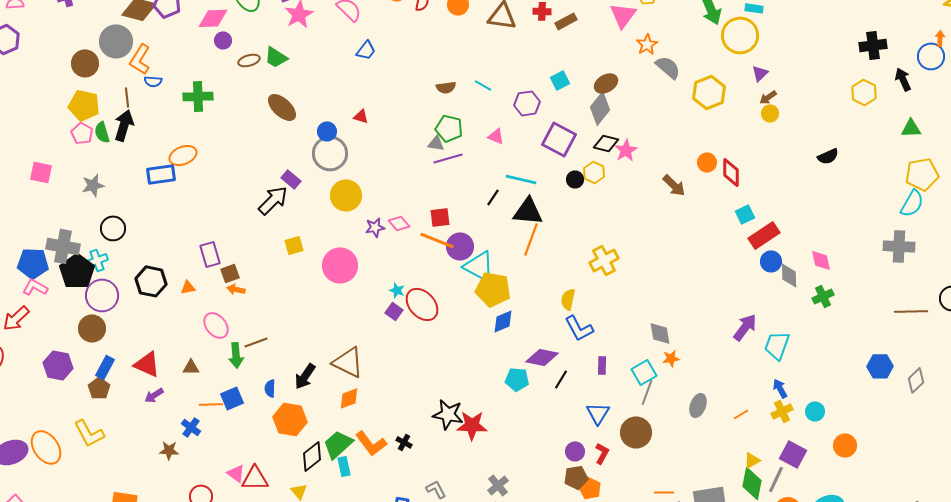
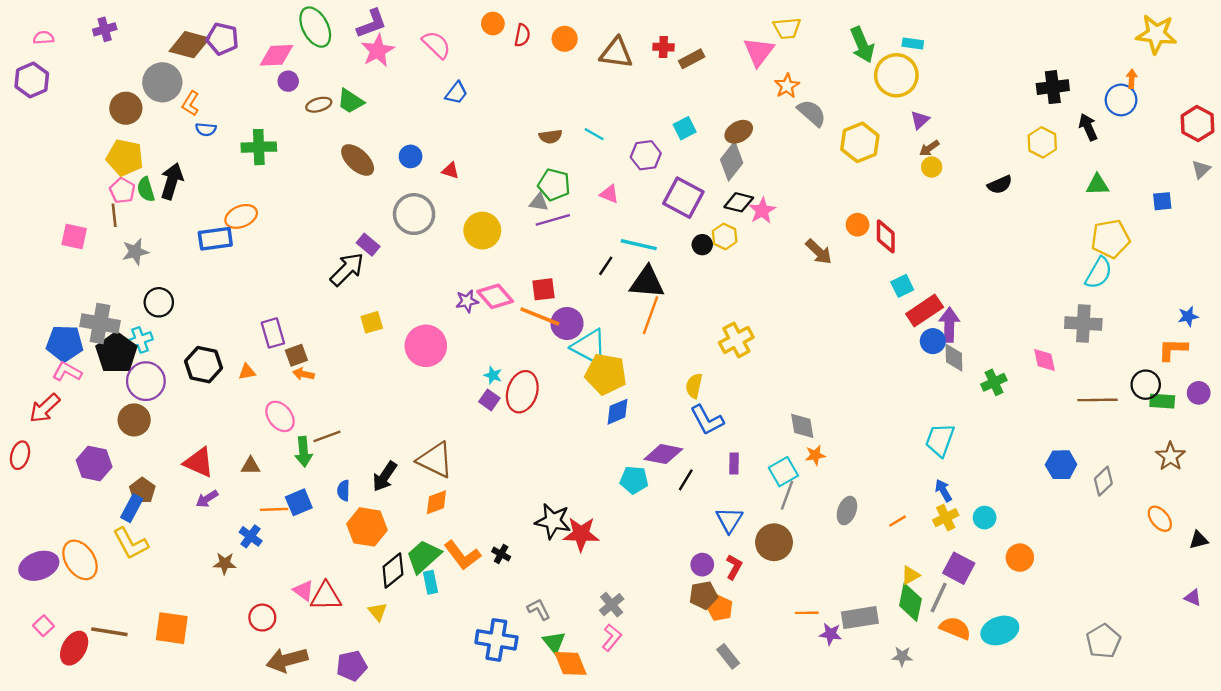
orange L-shape: (140, 59) -> (191, 104), size x0.7
brown line: (127, 97) -> (114, 215), moved
blue circle: (327, 131) -> (411, 156), moved
black semicircle: (828, 156) -> (1000, 185), moved
yellow circle: (346, 195) -> (482, 231), moved
pink diamond: (399, 223) -> (495, 296), size x1.4
pink diamond: (821, 260) -> (1045, 360), moved
red ellipse: (422, 304) -> (522, 392), turned 60
purple arrow: (745, 327) -> (949, 325), moved, turned -36
blue rectangle: (105, 367) -> (132, 508), moved

